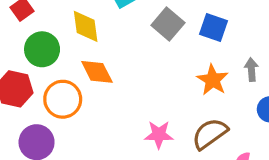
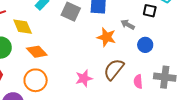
gray arrow: (251, 70) -> (128, 24), turned -40
orange circle: (63, 99) -> (36, 80), moved

